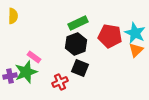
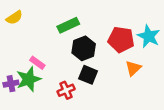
yellow semicircle: (13, 16) -> (14, 18), turned 56
green rectangle: (78, 23) -> (68, 25), moved
orange triangle: (136, 50) -> (133, 68), moved

